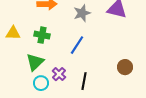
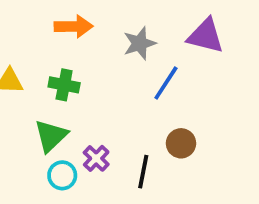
blue line: (77, 45) -> (166, 83), moved
brown circle: (125, 67) -> (181, 143), moved

